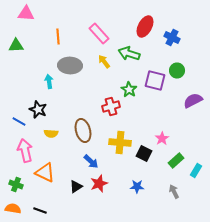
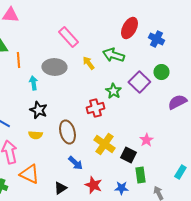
pink rectangle: (99, 34) -> (68, 37), moved
orange line: (58, 36) -> (18, 60), moved
purple square: (155, 80) -> (139, 82), turned 30
black star: (38, 110) -> (38, 110), moved
yellow cross: (120, 142) -> (104, 144), turned 30
green rectangle: (176, 160) -> (140, 175), moved, turned -56
red star: (99, 184) -> (93, 185), moved, turned -30

